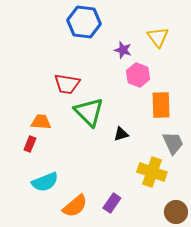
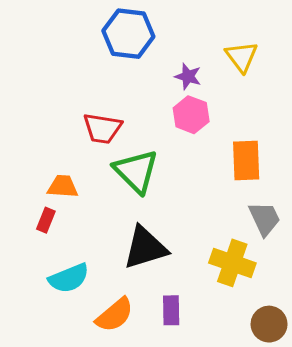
pink hexagon: (138, 75) -> (191, 115), moved
black triangle: (121, 134) -> (145, 248), moved, size x2.0
purple rectangle: (112, 203) -> (171, 310), turned -36

